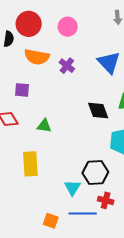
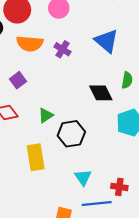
purple square: (22, 90) -> (18, 80), turned -35
green triangle: (44, 126) -> (46, 115), turned -35
black hexagon: (95, 173) -> (71, 134), moved

